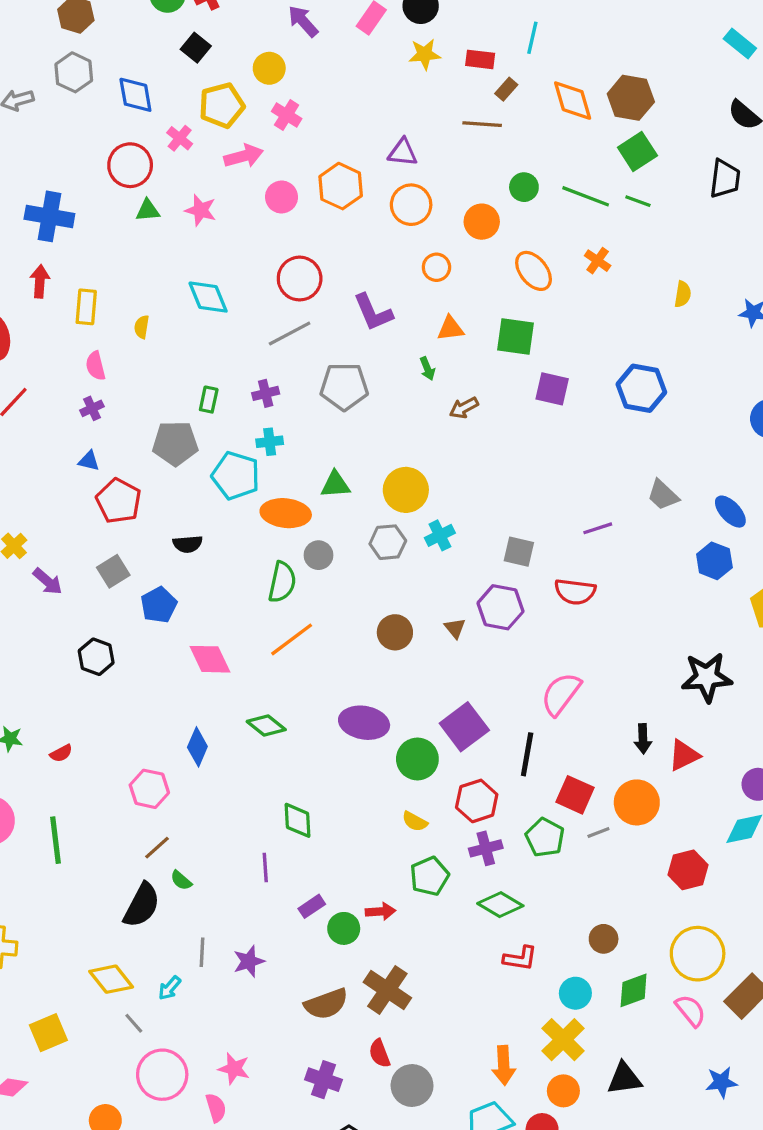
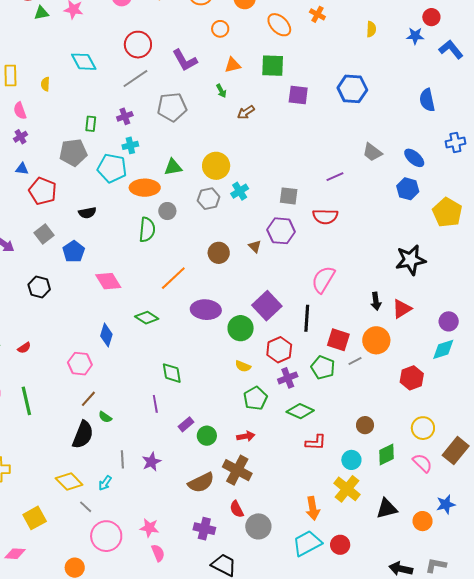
orange line: (292, 639) -> (173, 278), moved
red arrow: (381, 911) -> (246, 436), moved
yellow circle: (698, 954) -> (423, 428), size x0.7
orange circle: (563, 1091) -> (423, 521), moved
pink semicircle: (216, 1108) -> (158, 553), moved

